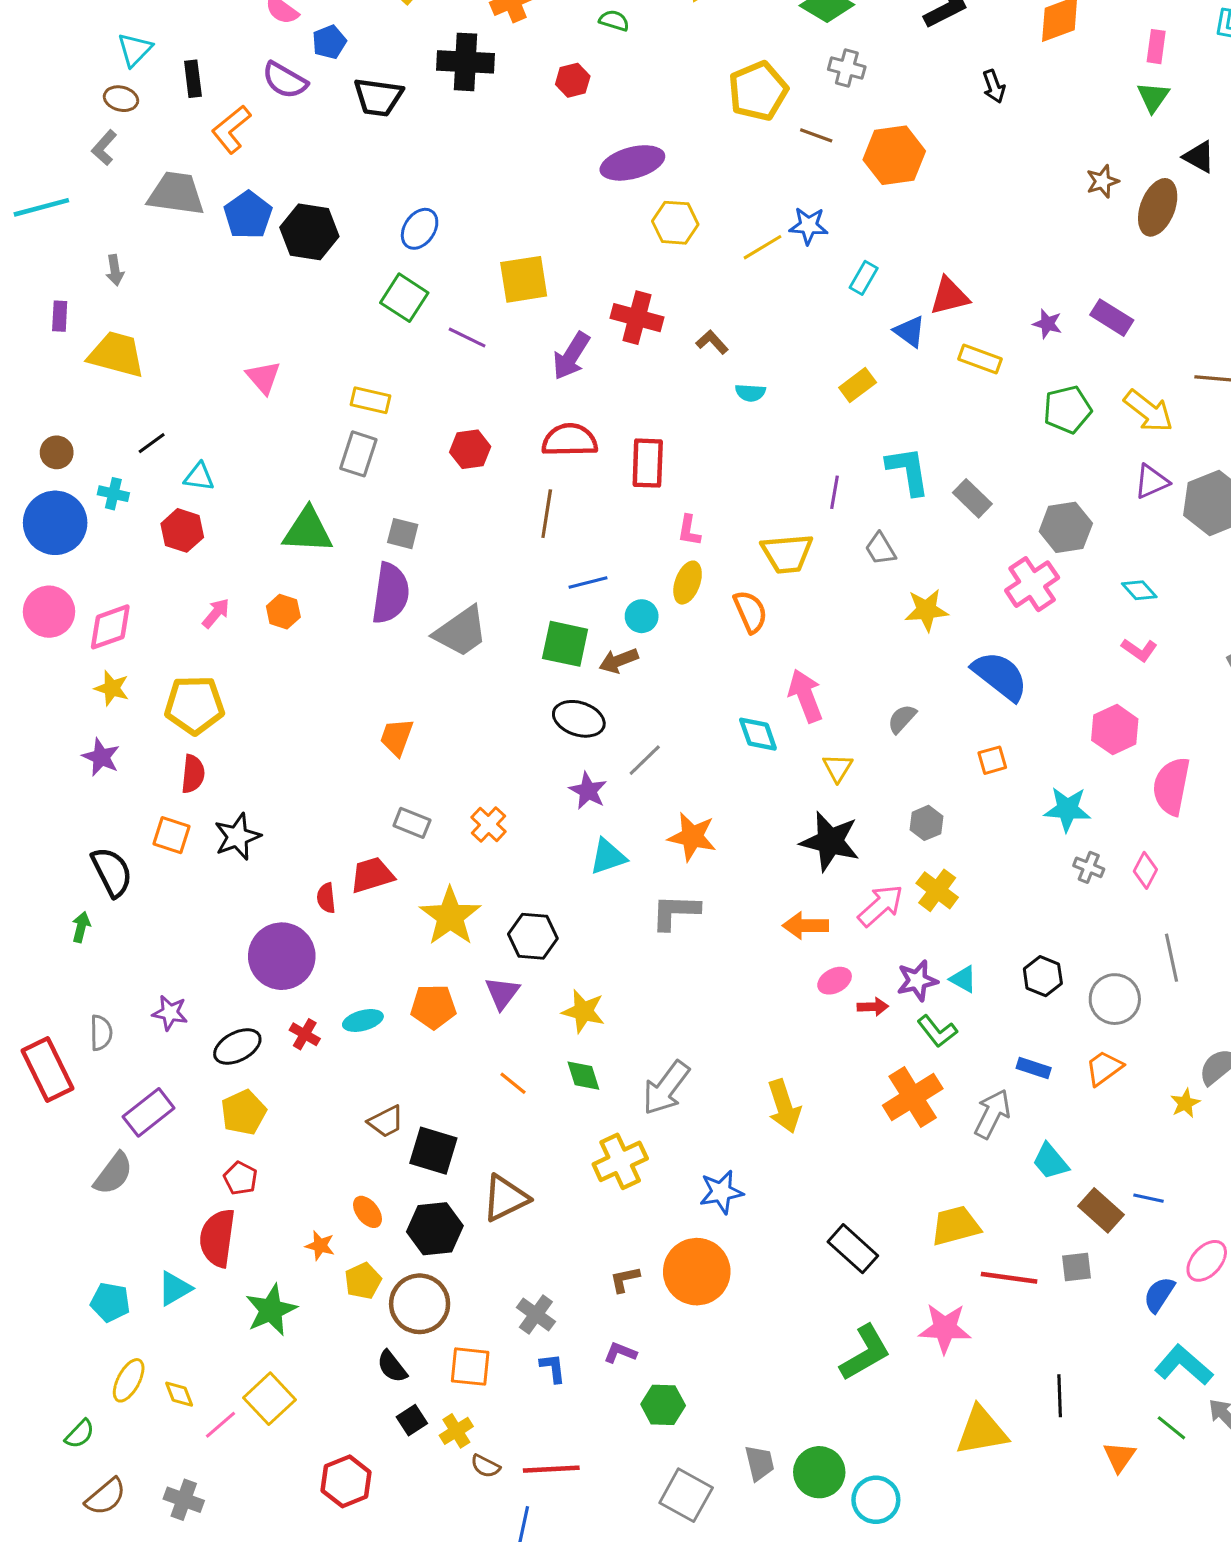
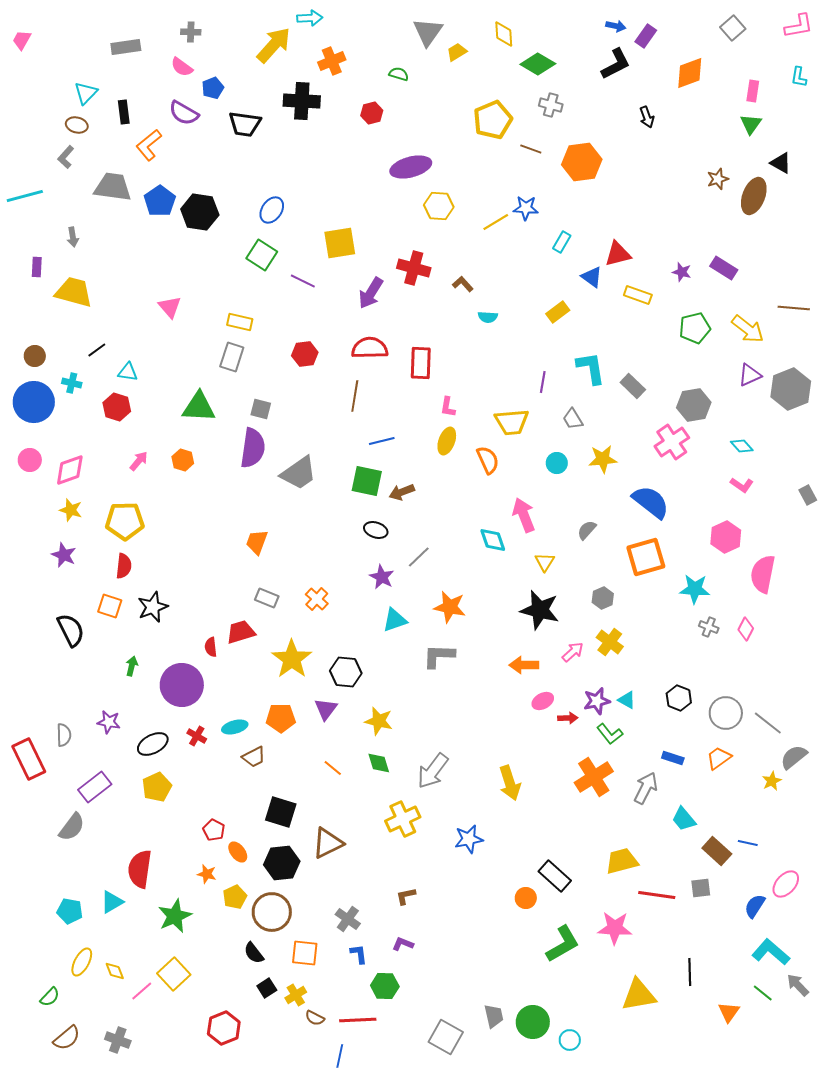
pink circle: (49, 612) -> (30, 460), size x0.7
cyan circle: (642, 616) -> (557, 463), moved
black ellipse: (579, 719) -> (376, 530), size x0.7
orange square: (992, 760) -> (646, 557), size x2.0
pink arrow: (880, 906) -> (573, 652), size x0.7
green arrow: (81, 927) -> (132, 666), moved
gray line: (1171, 958) -> (768, 723), moved, turned -40
brown trapezoid: (386, 1122) -> (254, 757), moved
red pentagon: (240, 1178) -> (214, 830), moved
orange circle: (697, 1272) -> (526, 898), moved, size x0.5
green hexagon: (663, 1405) -> (385, 986), moved
cyan circle: (876, 1500) -> (570, 1040), size x0.7

